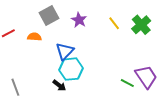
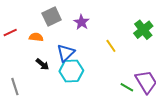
yellow line: (114, 23) -> (111, 46), moved
black arrow: (59, 85) -> (42, 64), moved

